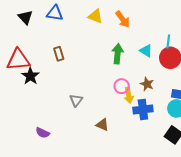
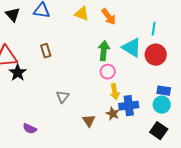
cyan line: (168, 42) -> (154, 29), moved
cyan triangle: (146, 51) -> (132, 48), size x1.5
brown star: (147, 84) -> (113, 114), moved
pink circle: (122, 86) -> (108, 72), moved
brown triangle: (102, 125) -> (89, 121), turned 32

